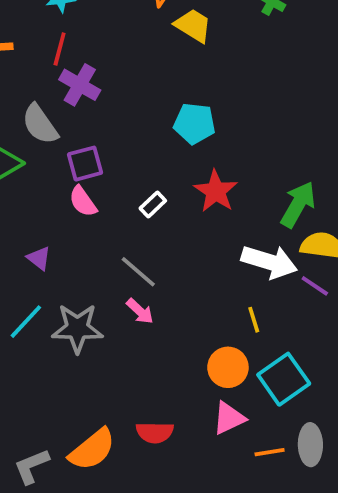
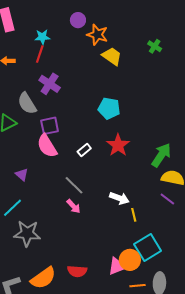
red line: (60, 49) -> (40, 54), moved
pink semicircle: (83, 201) -> (47, 146), size x1.4
white arrow: (269, 262) -> (119, 198), moved, size x0.7
gray star: (77, 328) -> (27, 233), moved
orange circle: (228, 367) -> (130, 260), moved

